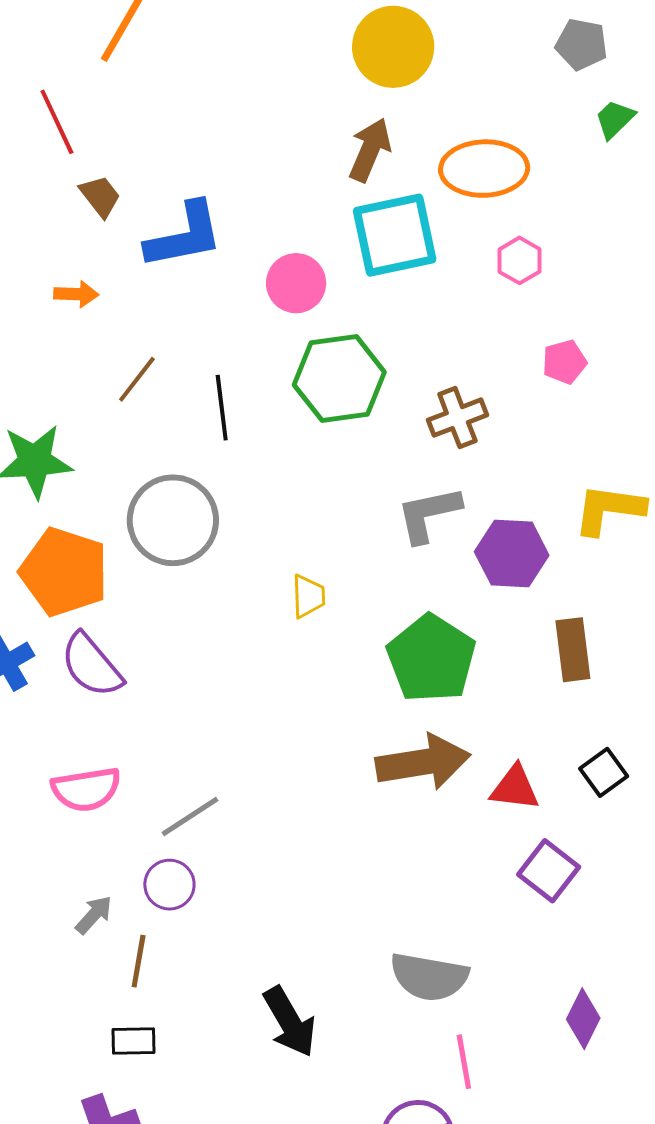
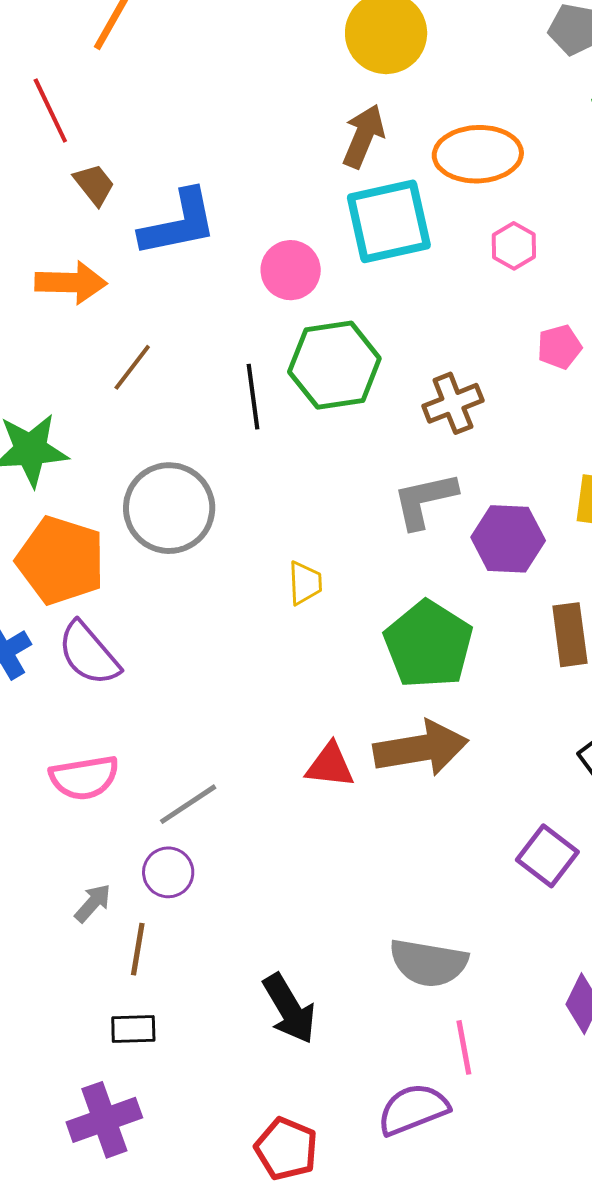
orange arrow: (76, 294) -> (71, 283), size x1.6
black line: (222, 408) -> (253, 397), moved
red triangle: (515, 788) -> (330, 765), moved

